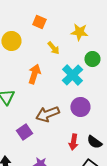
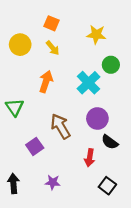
yellow arrow: (53, 48) -> (53, 48), moved
brown arrow: (47, 114) -> (60, 126), turned 80
black semicircle: (94, 142) -> (110, 142), moved

